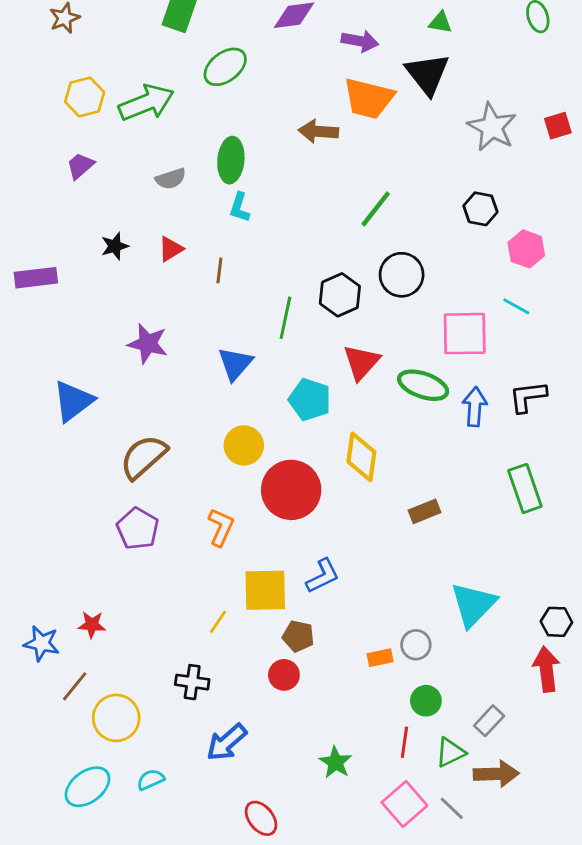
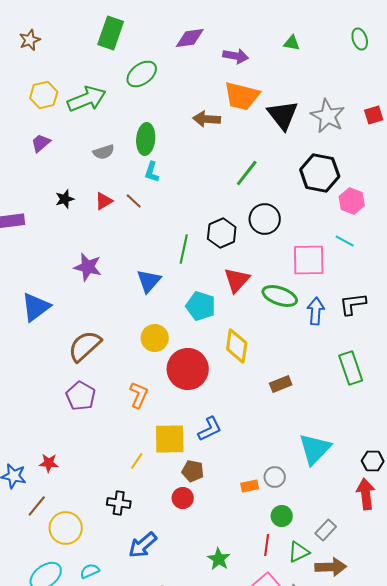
black triangle: (427, 74) -> (283, 115), moved
black hexagon: (480, 209) -> (320, 173), size x1.6
brown line: (219, 270) -> (134, 201), moved, turned -54

